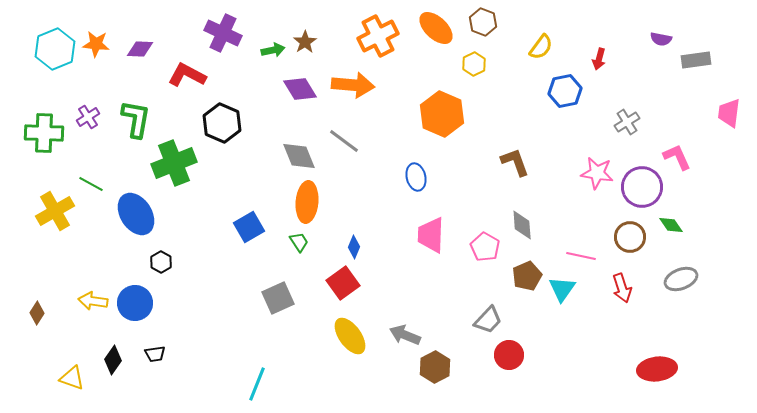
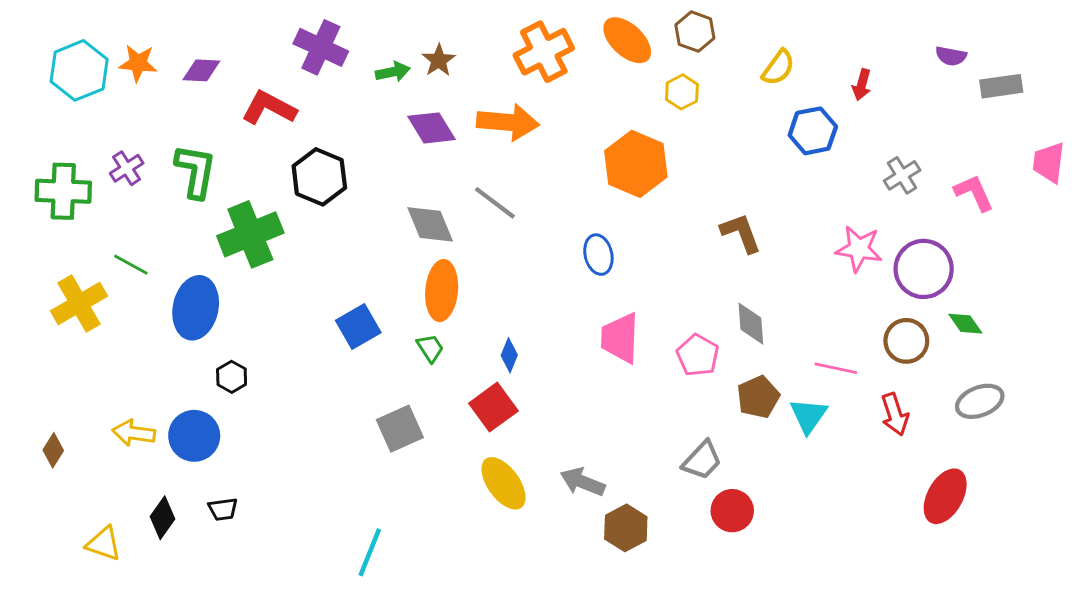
pink L-shape: (677, 157) -> (974, 193), moved
blue ellipse: (136, 214) -> (196, 308), turned 45
red ellipse: (657, 369) -> (945, 496), moved, turned -54

